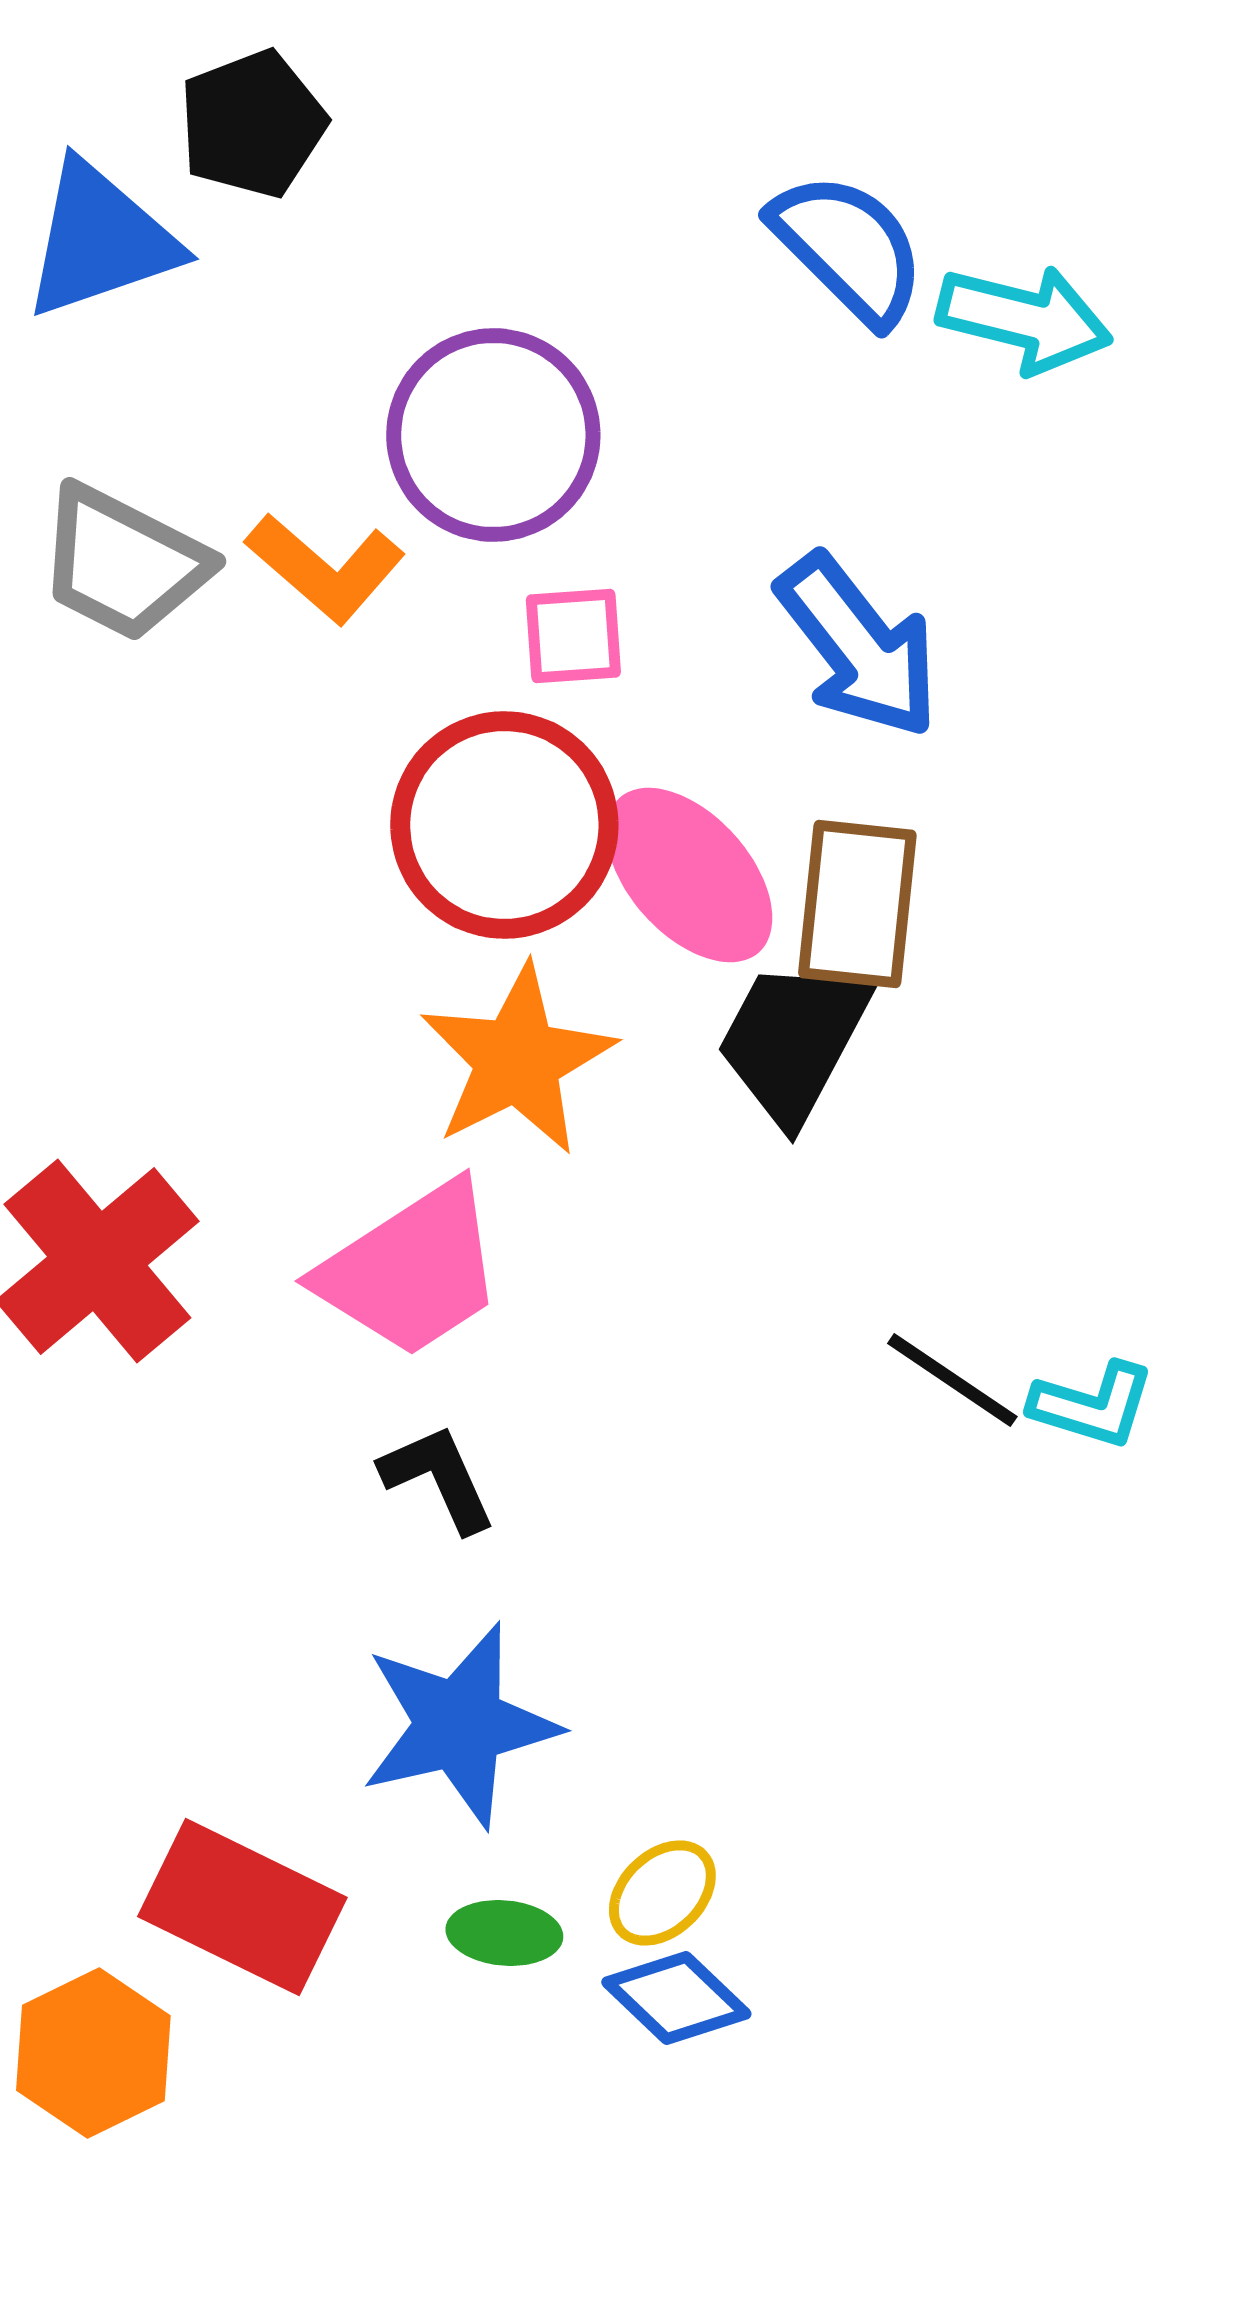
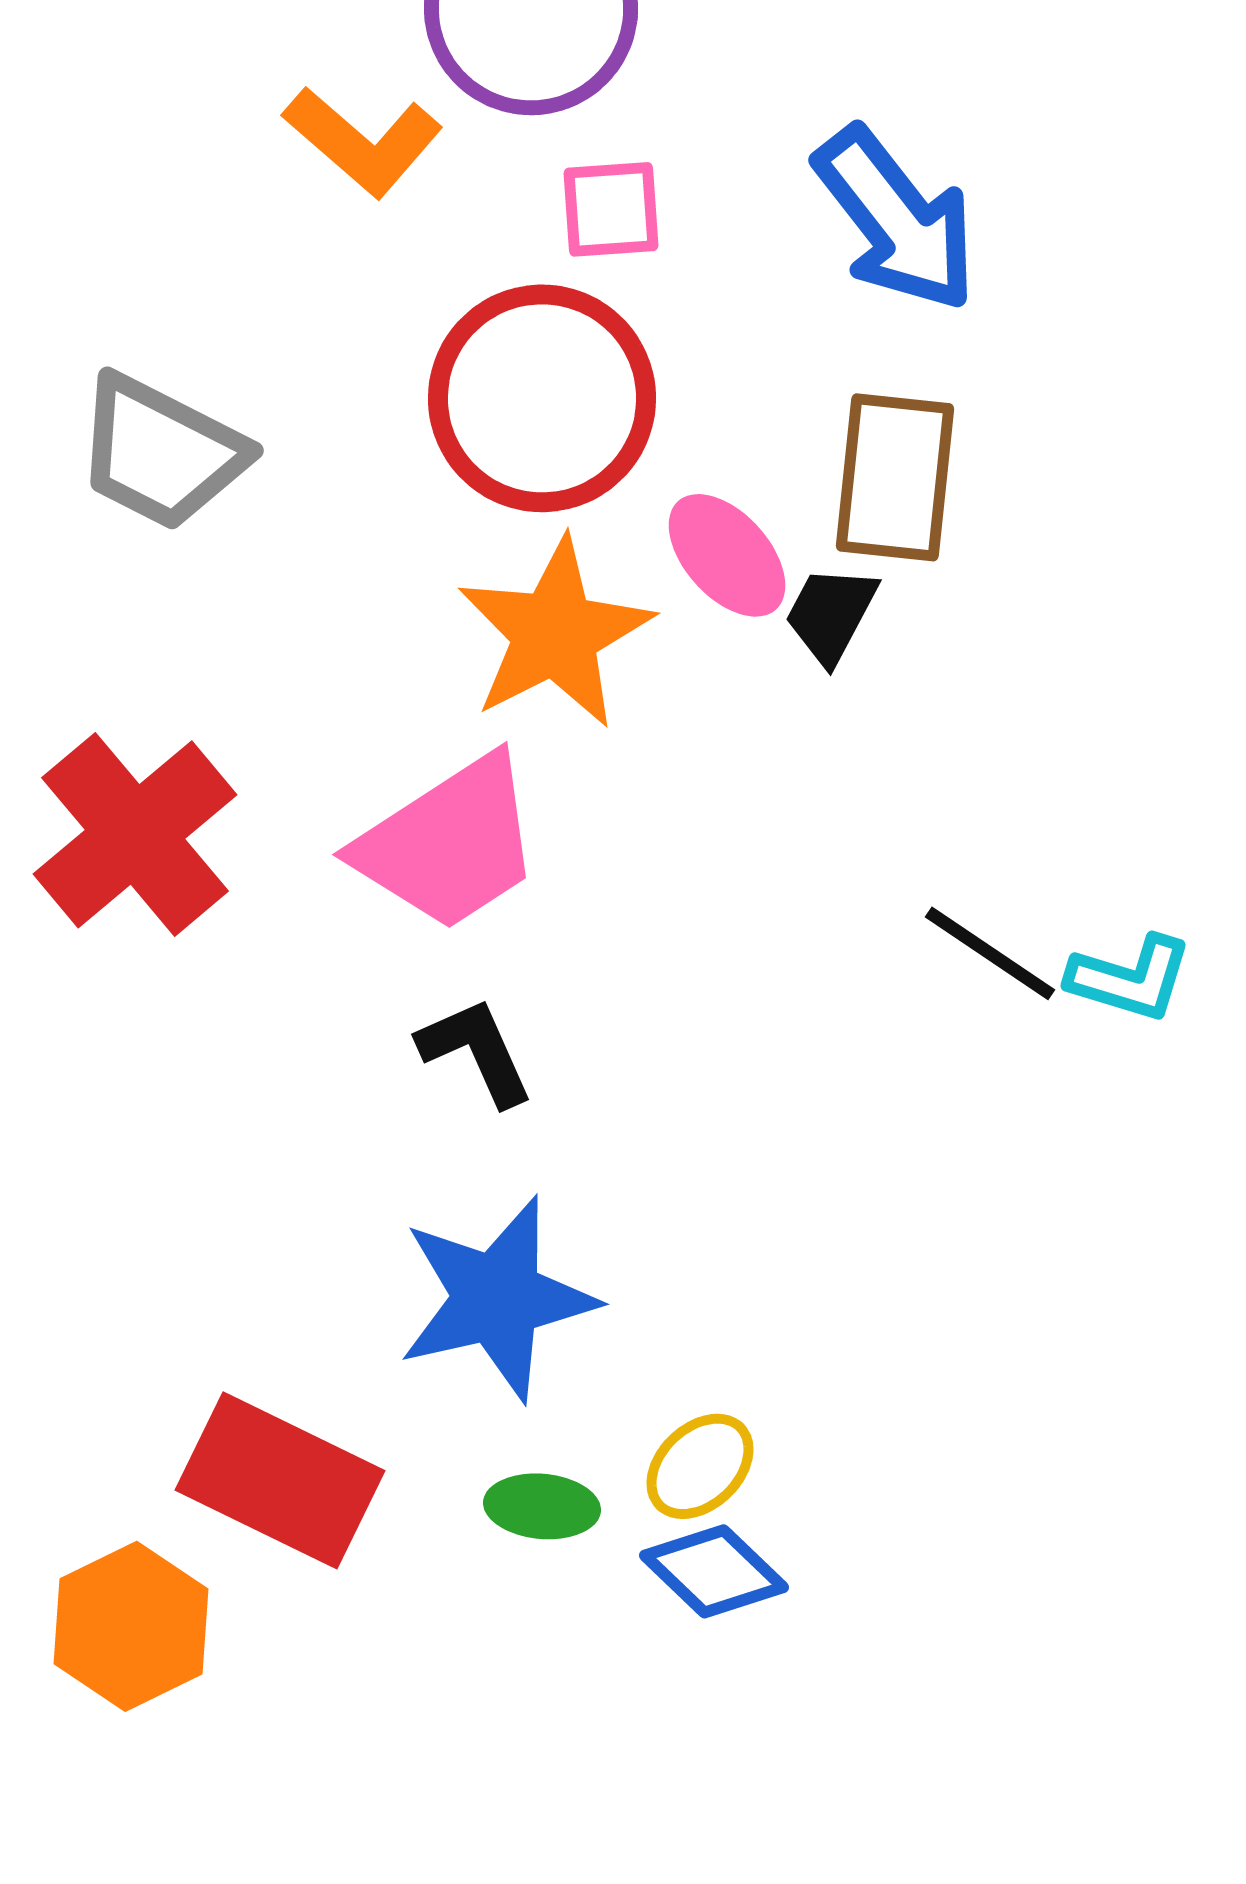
gray trapezoid: (123, 563) -> (161, 452), moved
pink ellipse: (689, 875) -> (727, 555), moved, size x0.7
black trapezoid: (793, 1041) -> (831, 614), size x0.6

